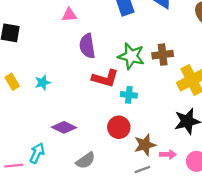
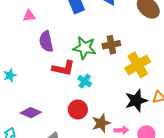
cyan cross: (129, 95) -> (85, 81), turned 32

